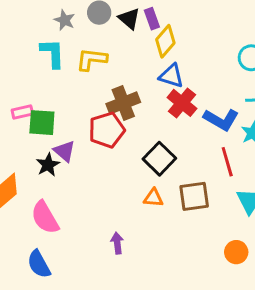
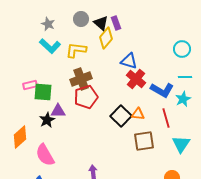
gray star: (65, 20) -> (48, 24), moved
yellow diamond: (165, 41) -> (106, 38), moved
cyan L-shape: (52, 53) -> (50, 46), turned 135
brown cross: (123, 103) -> (81, 79), moved
purple triangle: (65, 151) -> (58, 111), turned -42
orange triangle: (153, 198) -> (138, 114), moved

